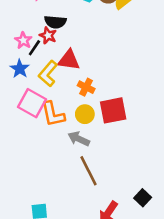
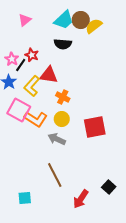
black semicircle: (55, 22) -> (63, 44), moved
red square: (113, 110) -> (95, 127), moved
orange L-shape: (53, 114) -> (36, 119), turned -45
brown line: (89, 171) -> (55, 175), moved

